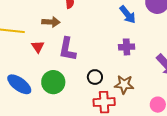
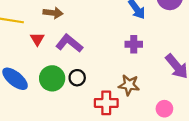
purple L-shape: (67, 49) -> (69, 43), turned 115
black circle: (95, 77) -> (77, 78), moved

